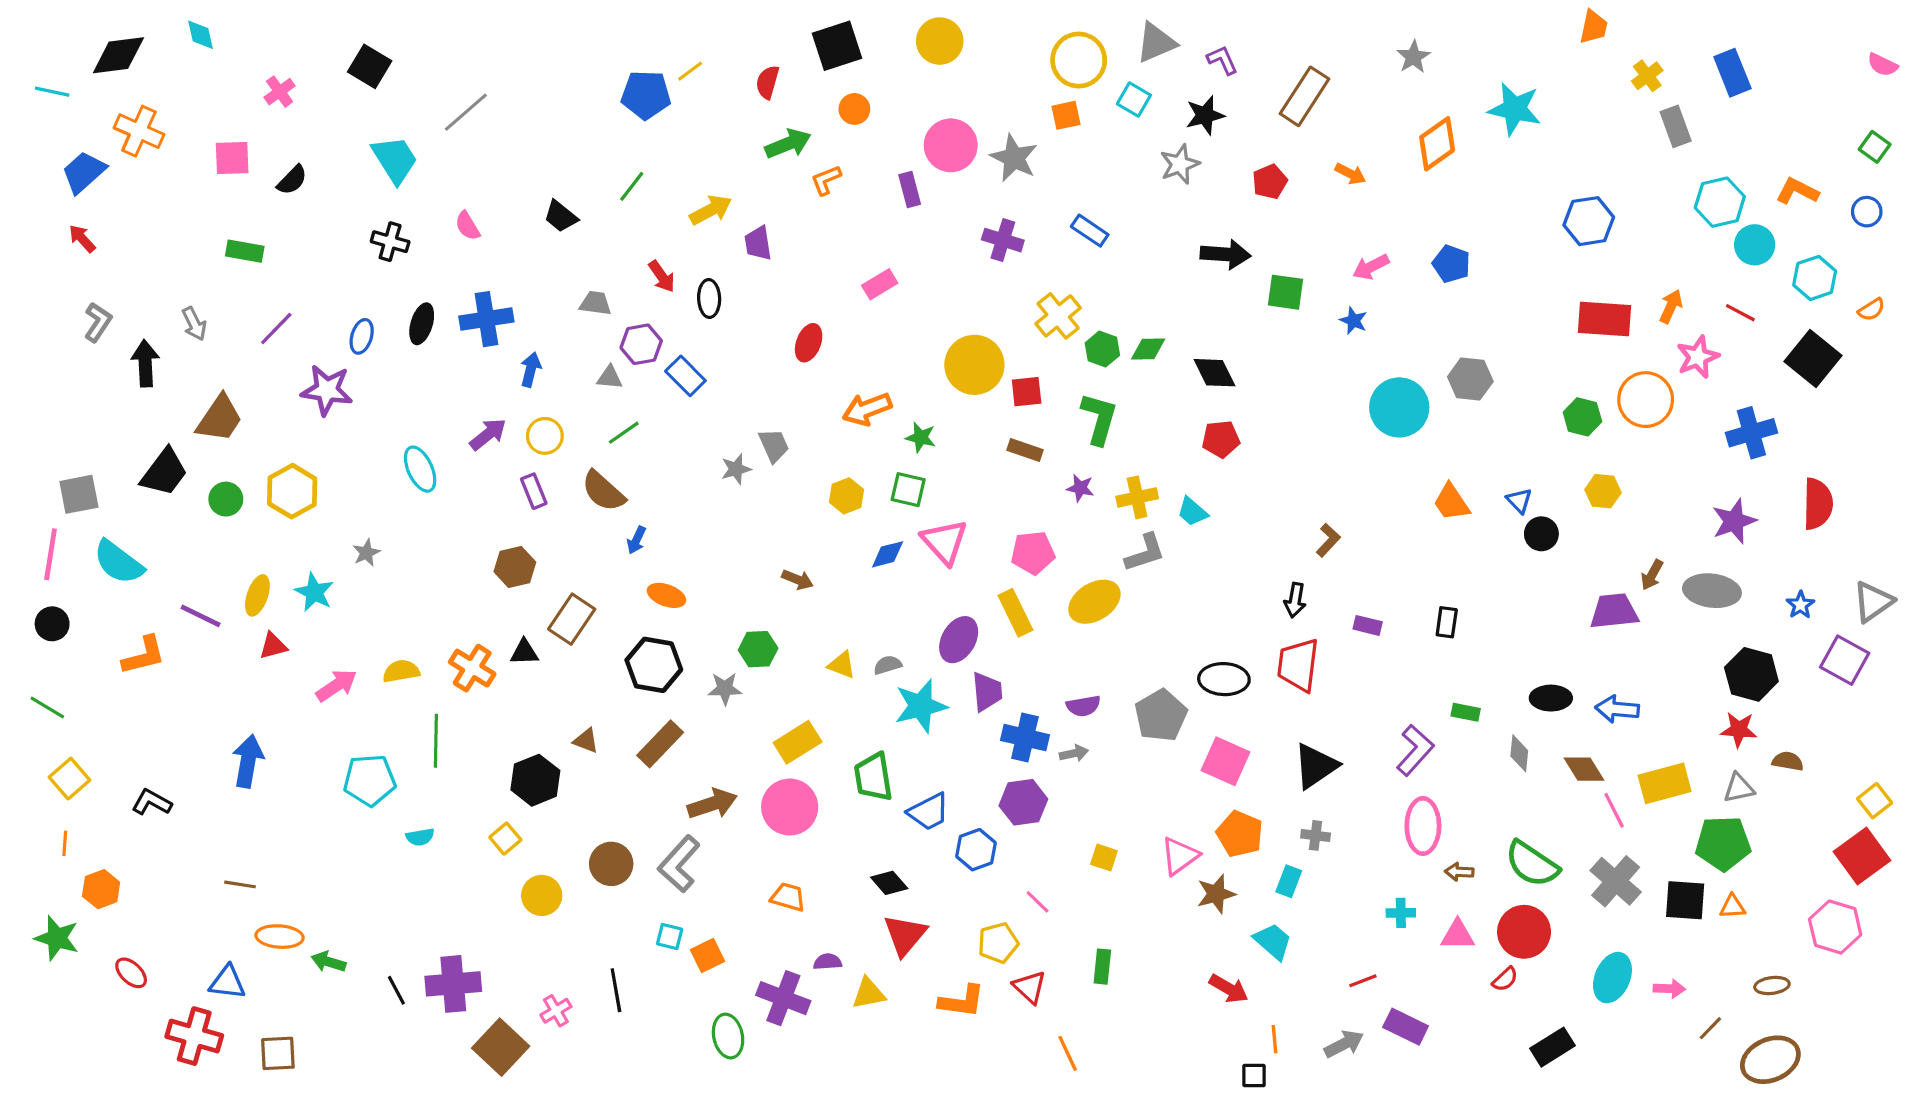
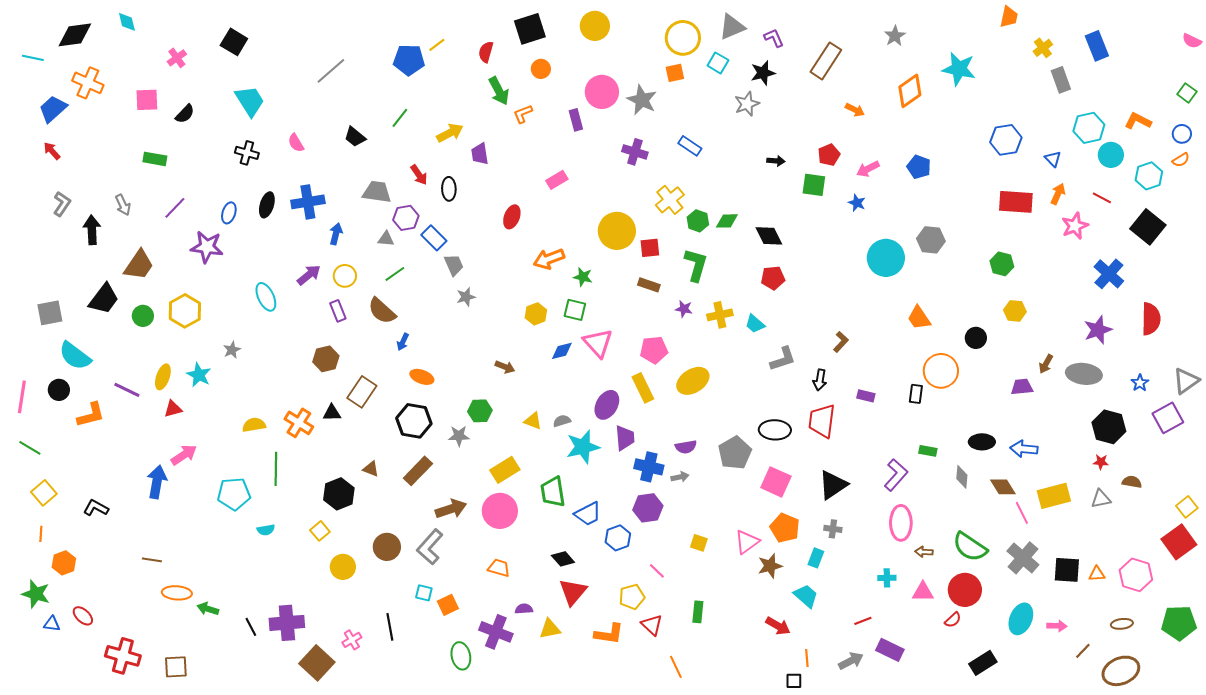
gray line: (466, 112) -> (331, 71), moved
green arrow: (788, 144) -> (499, 91), turned 84
red pentagon: (1270, 182) -> (829, 155), moved
black arrow: (1226, 254) -> (776, 161), size x0.6
gray trapezoid: (595, 303) -> (377, 192), size x1.4
orange semicircle: (1871, 310) -> (1181, 160), moved
orange circle: (1646, 400) -> (941, 371), moved
blue cross: (1751, 433) -> (1109, 274), turned -32
gray trapezoid: (774, 445) -> (454, 265), moved
blue triangle: (1519, 501) -> (1053, 159), moved
gray L-shape: (1145, 553) -> (783, 359), moved
pink line: (51, 554) -> (22, 397), moved
purple trapezoid: (1614, 611) -> (1022, 387), size x0.7
black circle: (52, 624) -> (59, 390), moved
purple square: (1845, 660) -> (1168, 418), turned 32
pink arrow: (336, 685) -> (184, 455), moved
red star: (1739, 730) -> (1101, 462), size x0.7
green pentagon: (1723, 843) -> (1179, 623), moved
pink hexagon: (1835, 927) -> (1136, 575), moved
blue triangle: (227, 982) -> (52, 624), moved, size x0.7

